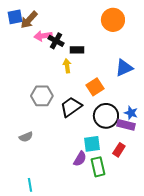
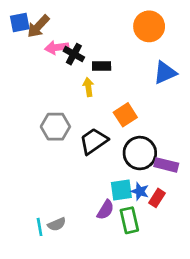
blue triangle: (124, 68) -> (165, 73), moved
blue star: (131, 113) -> (140, 191), moved
gray semicircle: (26, 137) -> (57, 224), moved
cyan line: (30, 185) -> (40, 227), moved

